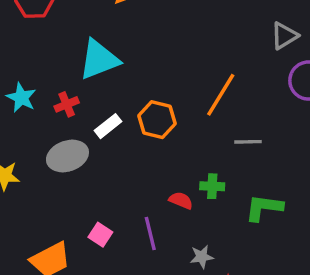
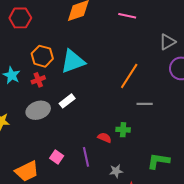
cyan triangle: (99, 60) -> (73, 61), moved
orange hexagon: (157, 120) -> (42, 56), moved
white rectangle: (108, 126) -> (67, 101), moved
green L-shape: (264, 208) -> (158, 161), moved

